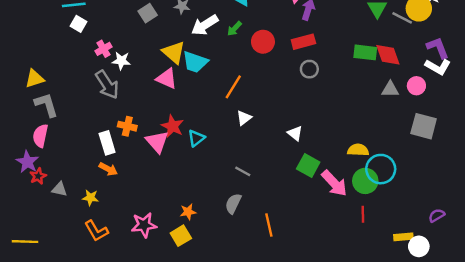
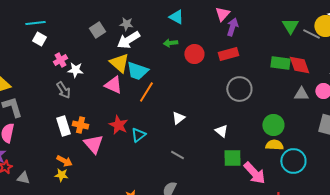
white arrow: (205, 25) -> (128, 40), moved
green arrow: (234, 29) -> (170, 43), turned 40
gray circle: (309, 69) -> (239, 89), moved, size x1.6
gray arrow: (107, 85) -> (63, 90), size x0.7
orange line: (233, 87) -> (146, 92), moved
pink triangle: (157, 142) -> (93, 144), moved
white rectangle: (107, 143) -> (63, 126), moved
green square: (308, 165) -> (232, 158), turned -30
gray line: (243, 171) -> (177, 155), moved
green circle: (365, 181) -> (273, 125), moved
yellow star: (90, 198) -> (61, 175), moved

